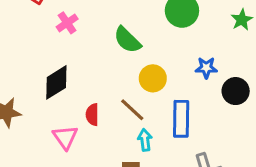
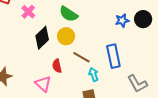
yellow circle: (153, 78) -> (66, 36), moved
black diamond: (56, 82) -> (42, 38), moved
black circle: (236, 91) -> (143, 19), moved

